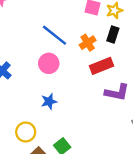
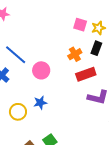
blue line: (54, 35) -> (16, 55), moved
yellow circle: (26, 132) -> (18, 112), moved

